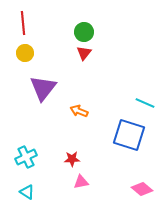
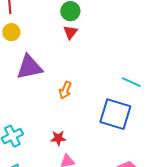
purple triangle: (43, 88) -> (29, 67), turned 40
orange arrow: (79, 111) -> (65, 90), turned -90

